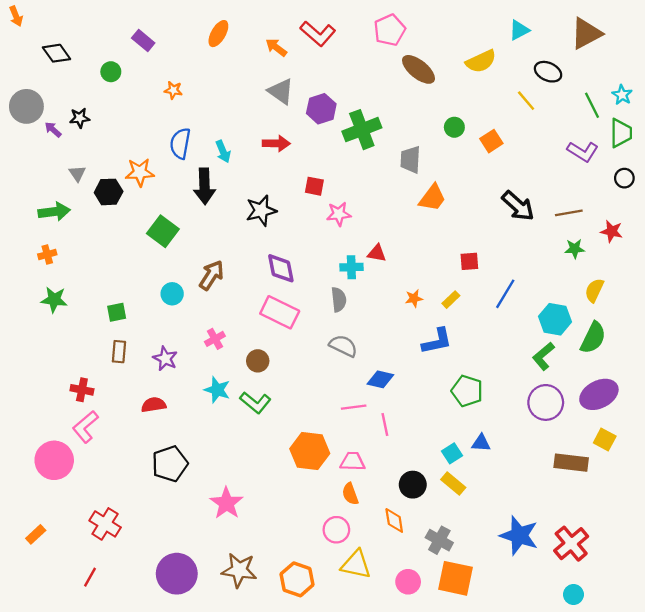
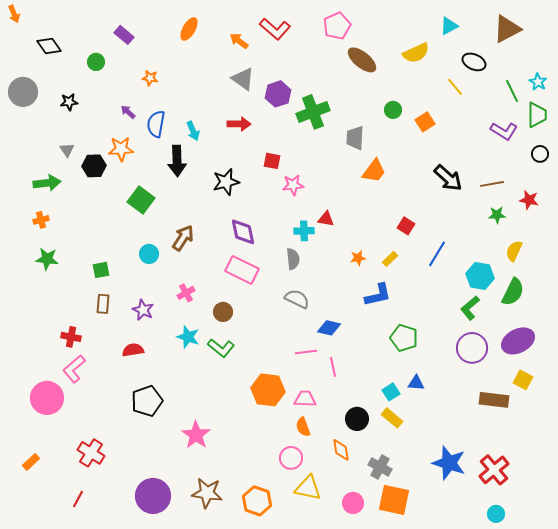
purple arrow: (53, 130) -> (128, 112), moved
red square: (469, 261) -> (406, 226), turned 36

